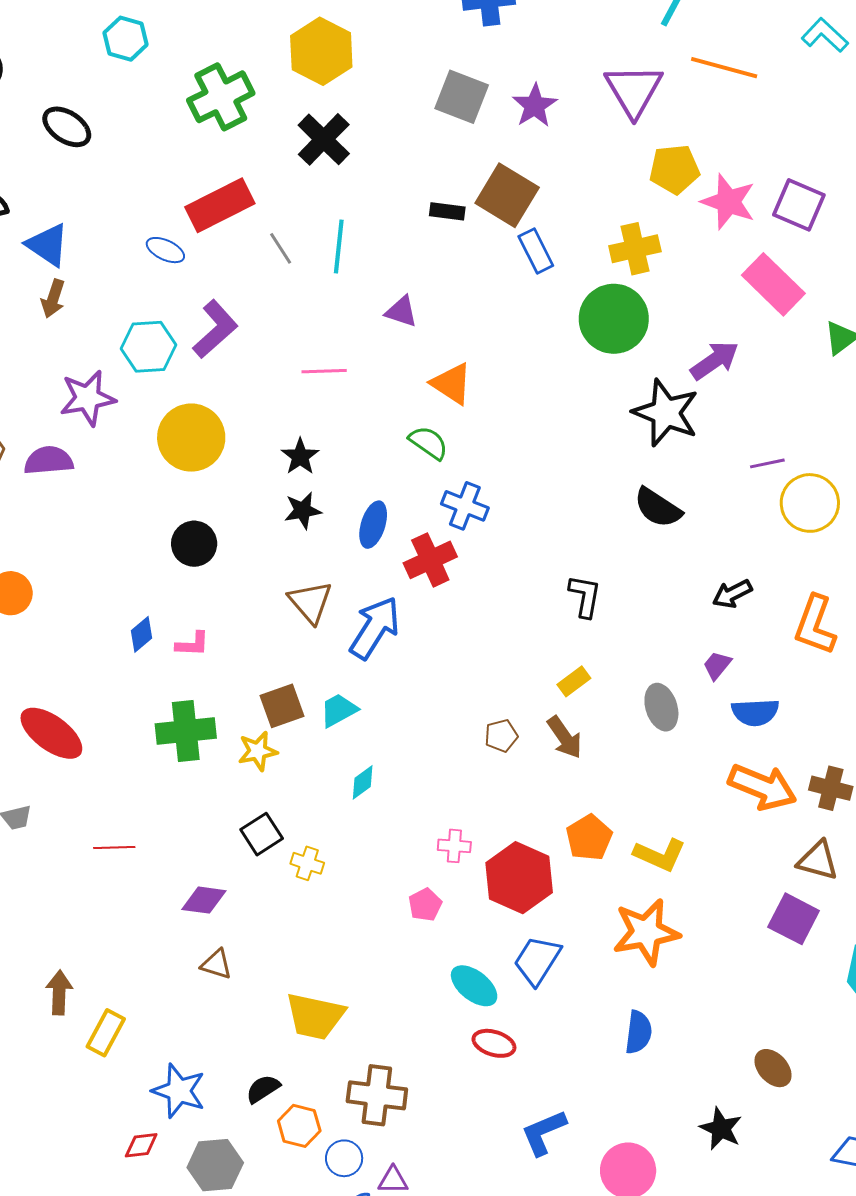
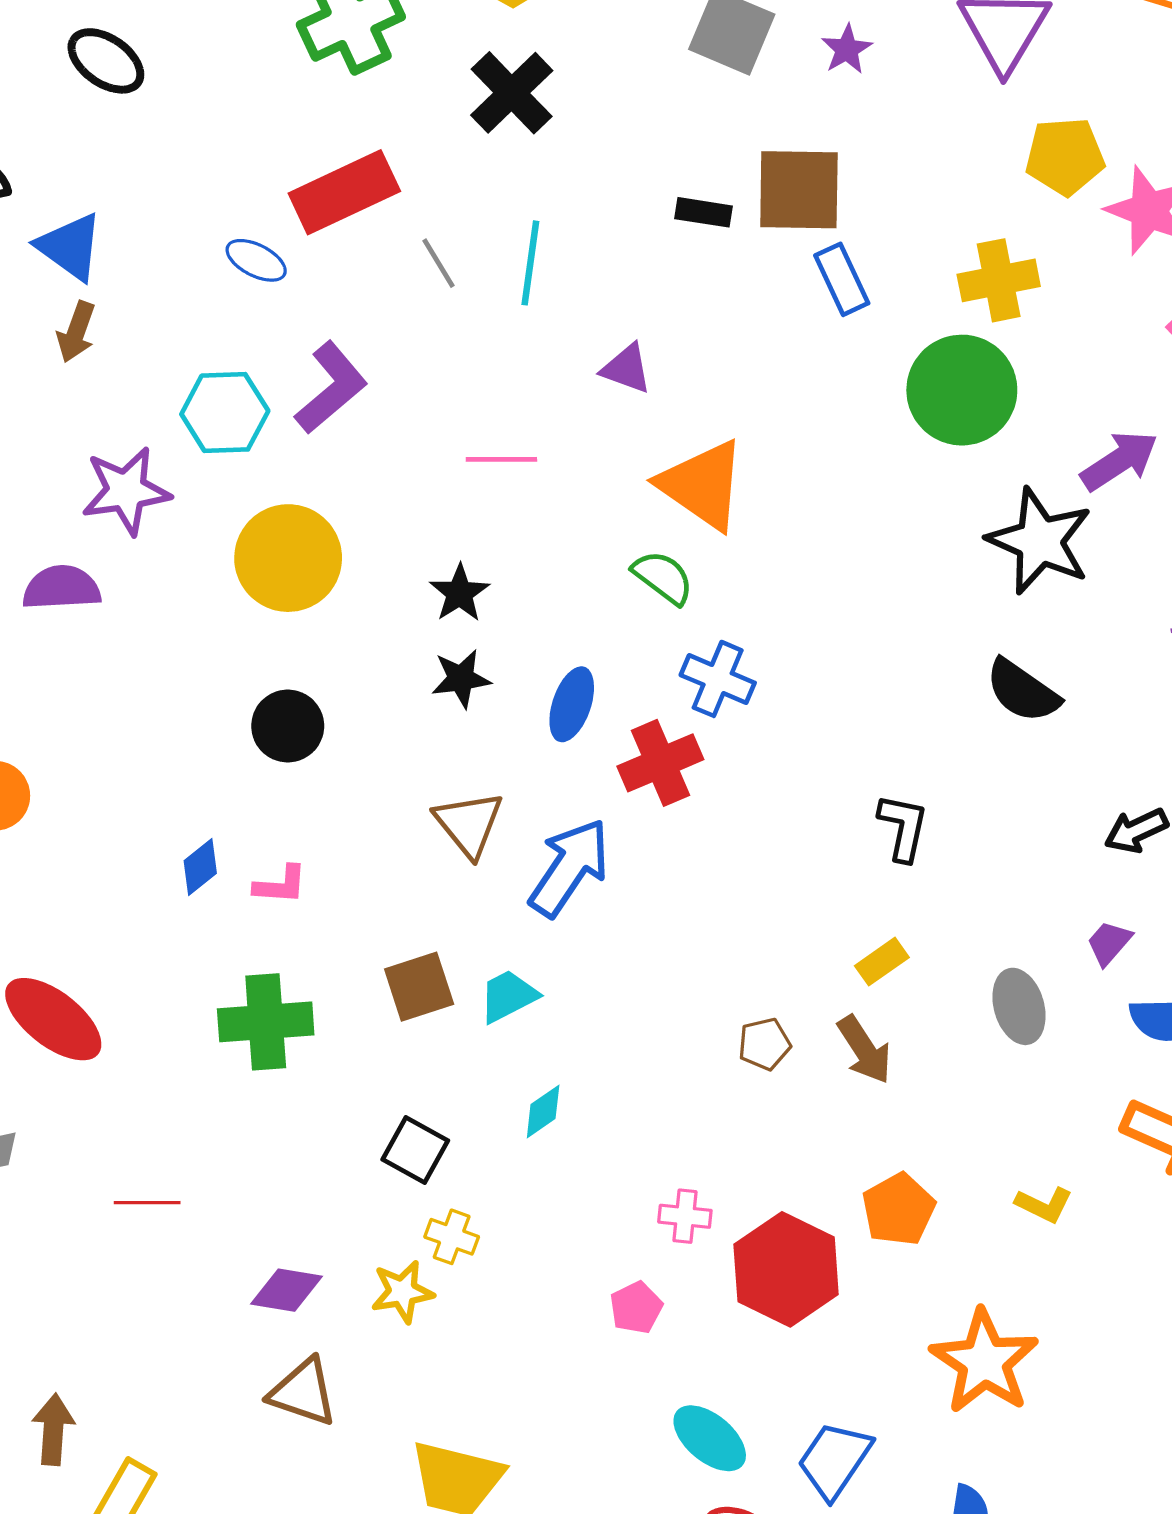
purple star: (535, 106) -> (847, 49), size x0.7
brown square: (507, 195) -> (799, 190), turned -32
orange triangle: (452, 384) -> (702, 485), size x1.4
yellow star: (258, 751) -> (402, 1292), moved
black square: (262, 834) -> (415, 1150), moved, turned -30
yellow L-shape: (660, 855) -> (1044, 1205), moved, size x0.7
orange star: (646, 932) -> (984, 1362), turned -30
blue trapezoid: (537, 960) -> (834, 1460), moved
brown triangle: (216, 964) -> (303, 1392), size x1.4

